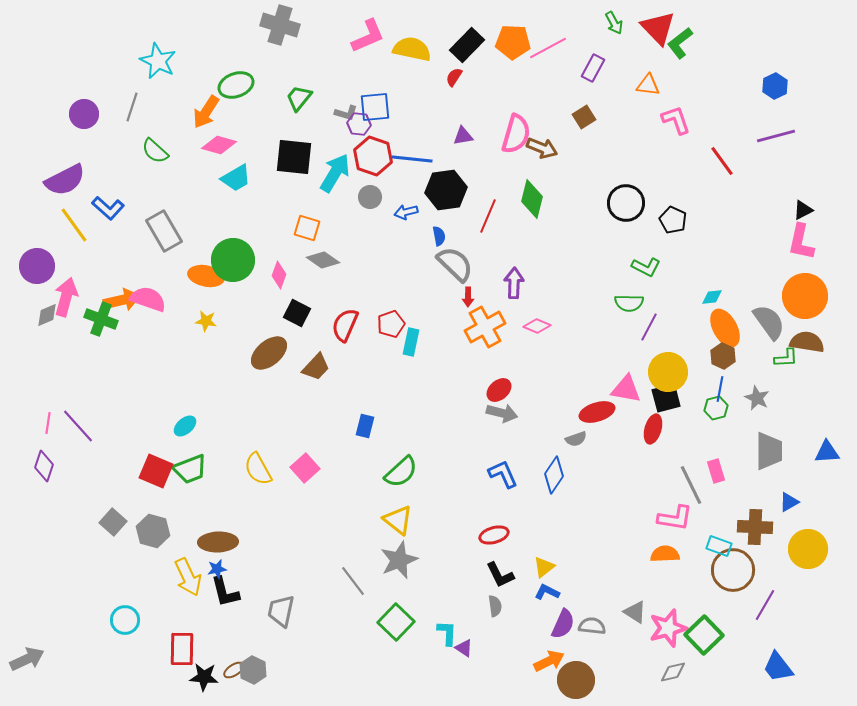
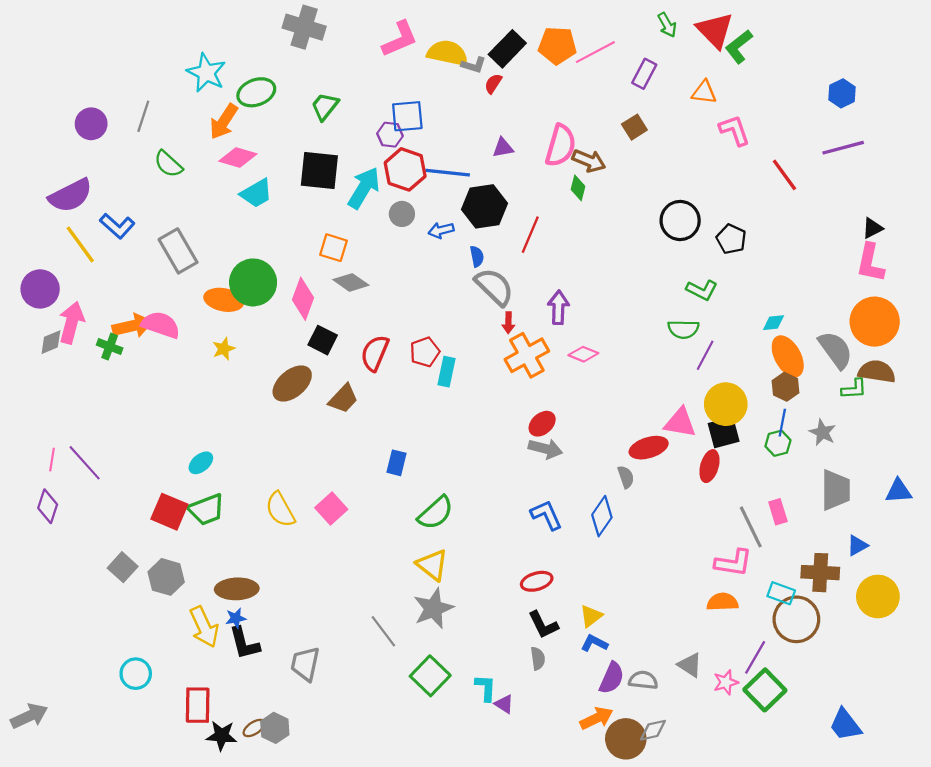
cyan star: (158, 61) -> (206, 73), moved
gray L-shape: (346, 113) -> (474, 65), moved
green diamond: (532, 199) -> (578, 188), moved, size x0.6
pink diamond: (279, 275) -> (303, 299), size x1.4
green cross: (101, 319) -> (110, 347), size x0.7
yellow star: (206, 321) -> (224, 349), turned -30
gray semicircle: (576, 439) -> (626, 477), turned -90
purple line: (765, 605) -> (755, 657), moved
pink star: (668, 628) -> (726, 682), size x0.6
gray diamond: (673, 672) -> (653, 730), moved

